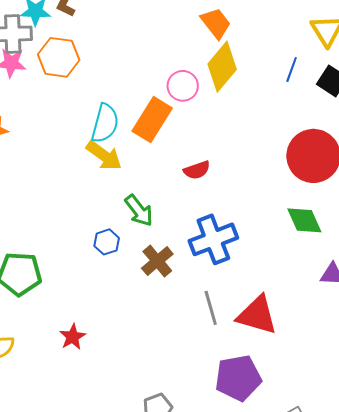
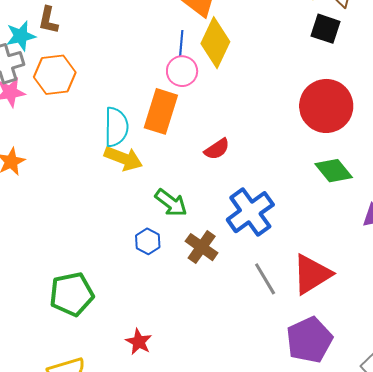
blue line: (292, 69) -> (181, 43), moved
red triangle: (257, 315) -> (312, 274), turned -33

